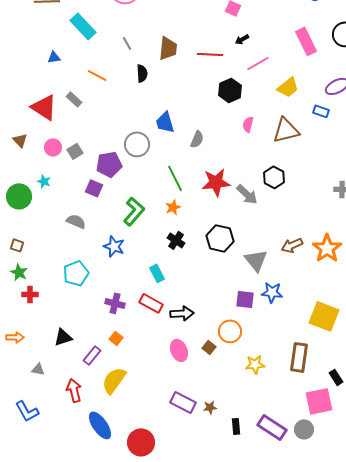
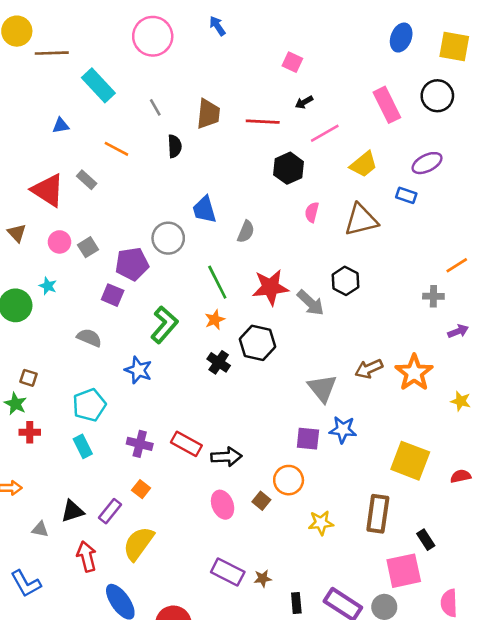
black hexagon: (220, 238) -> (257, 343), moved
brown square: (17, 245) -> (28, 378), moved
cyan rectangle: (157, 273) -> (83, 446), moved
black triangle: (63, 337) -> (72, 511), moved

